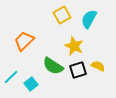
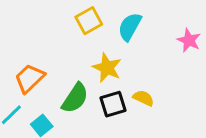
orange trapezoid: (24, 41) -> (30, 78), moved
green semicircle: (53, 66) -> (75, 98), turned -90

